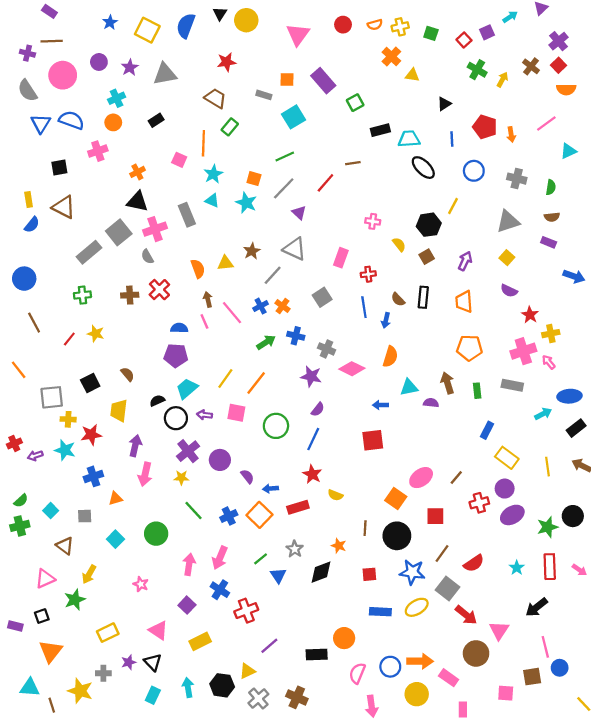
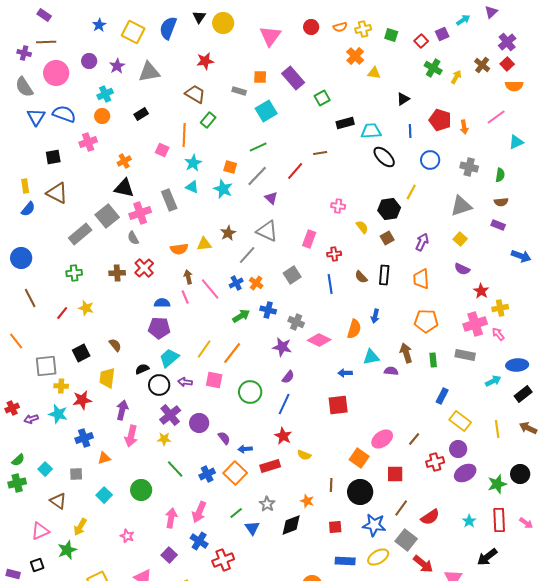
orange semicircle: (198, 269) -> (179, 249), turned 102
blue arrow: (386, 320) -> (375, 316), moved

